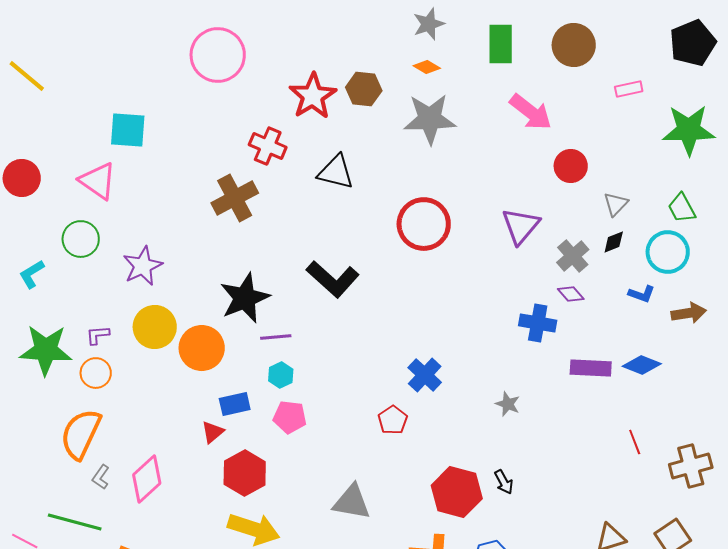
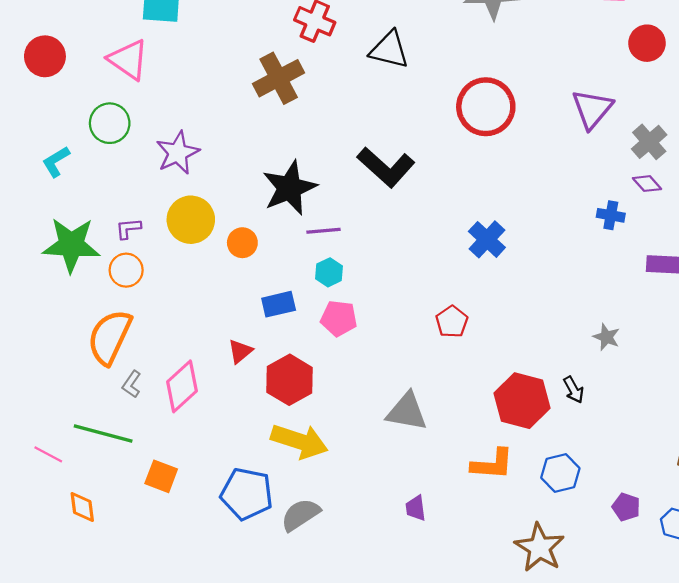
blue cross: (538, 323) -> (611, 215), size x0.7
orange circle: (202, 348) -> (242, 243), size x0.6
blue cross: (425, 375) -> (487, 239), moved
gray star: (508, 404) -> (606, 337), moved
red triangle: (213, 432) -> (240, 351), moved

